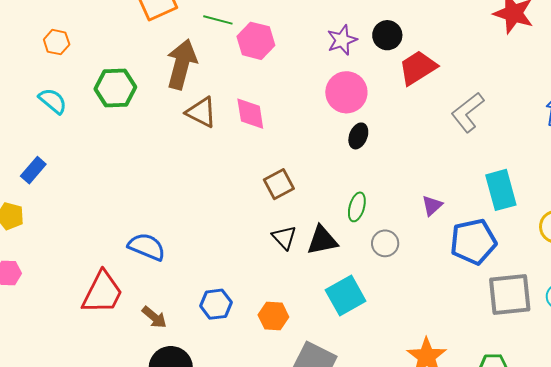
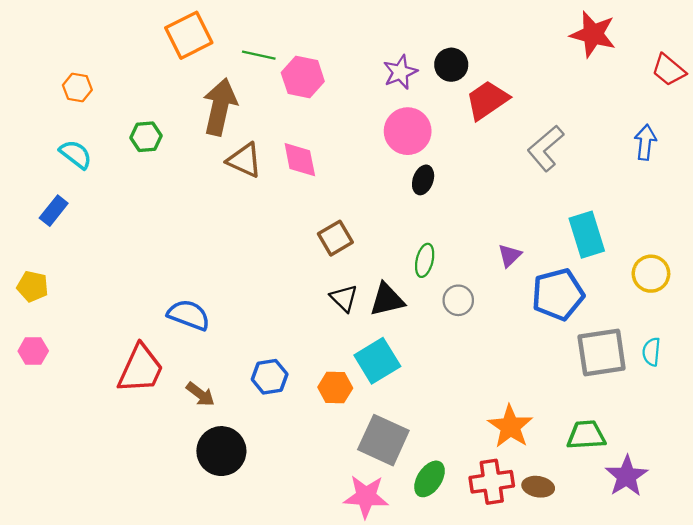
green hexagon: (115, 88) -> (146, 137), size x0.7
blue rectangle: (33, 170) -> (54, 211), moved
cyan square: (346, 295) -> (377, 361), moved

